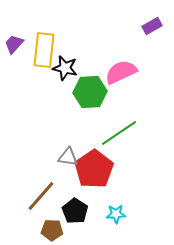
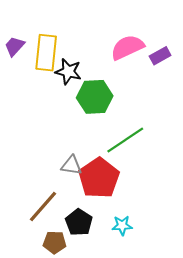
purple rectangle: (152, 26) -> (160, 56), moved
pink semicircle: (121, 72) -> (127, 47), moved

